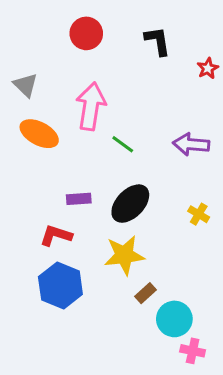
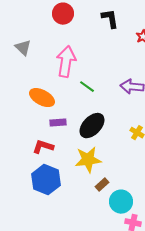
orange ellipse: (39, 134) -> (42, 98), moved

